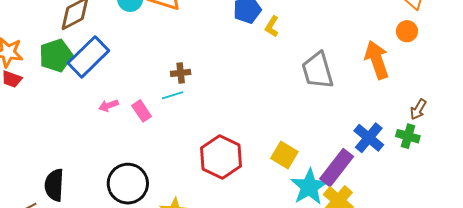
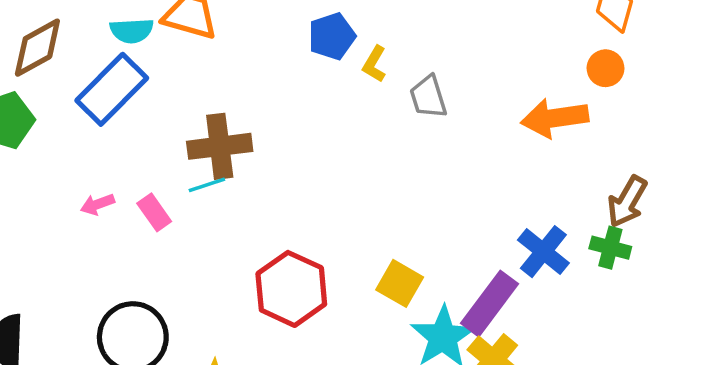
blue rectangle: (88, 57) -> (112, 89), moved
orange arrow: (377, 60) -> (555, 118), turned -78
gray trapezoid: (318, 70) -> (428, 97), moved, size x0.7
brown cross: (181, 73) -> (220, 146), size x1.8
brown arrow: (418, 109) -> (627, 202), size x1.4

